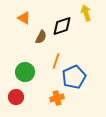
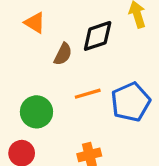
orange line: (56, 61) -> (88, 94), turned 56
blue pentagon: (74, 77) -> (131, 102), moved

